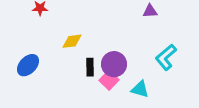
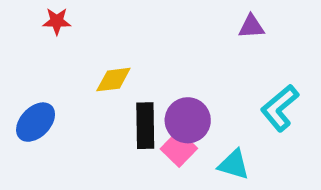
black rectangle: (90, 67) -> (145, 126), size x1.4

